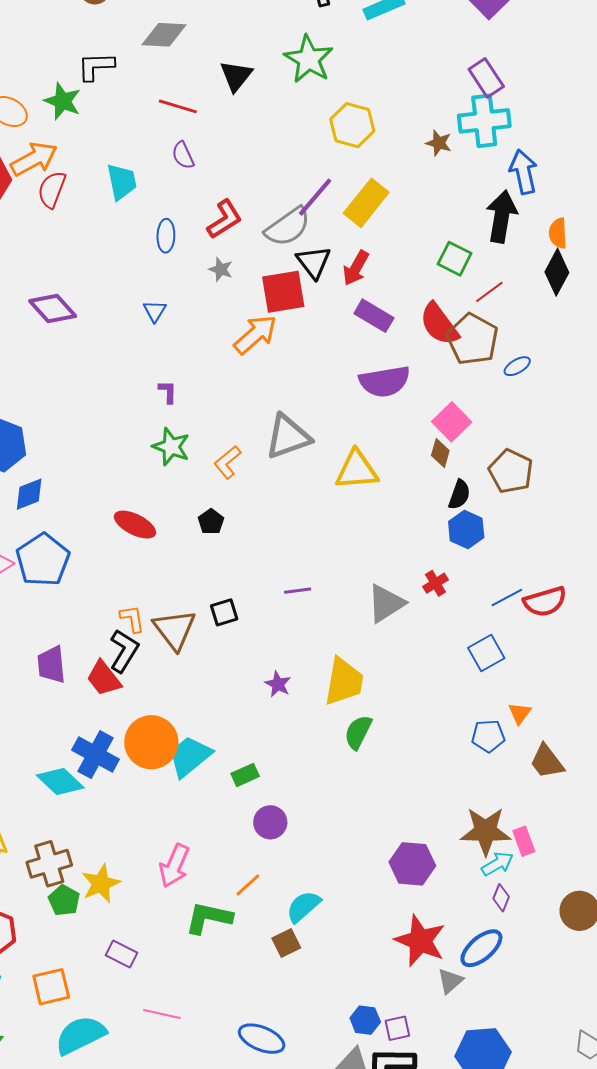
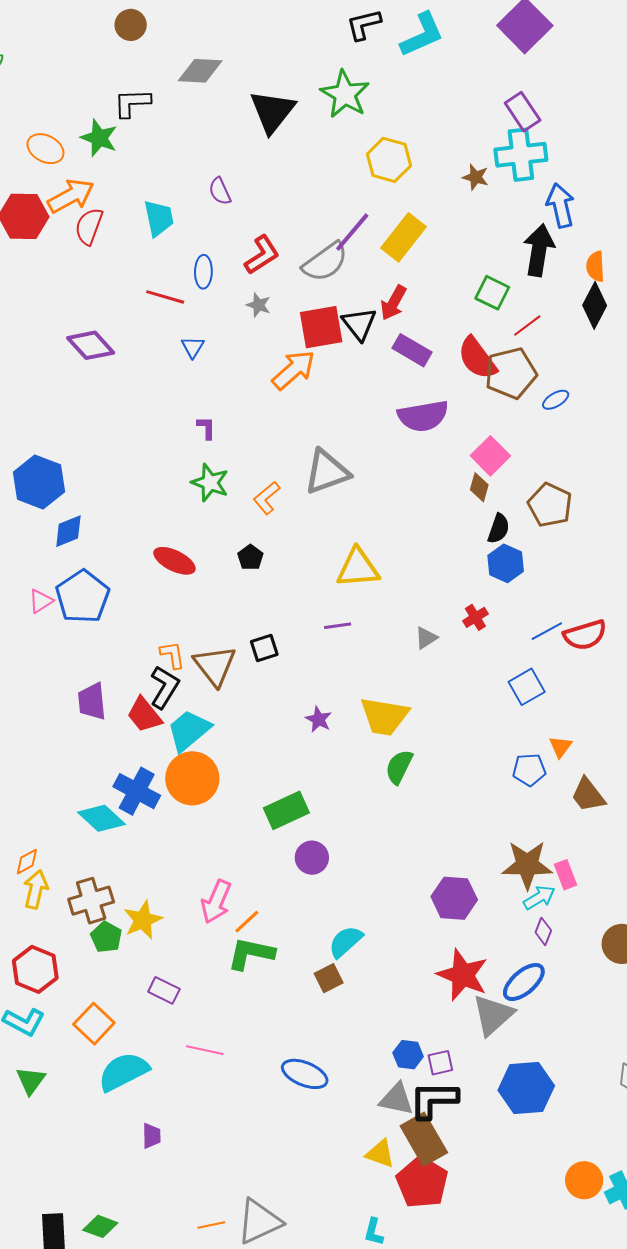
black triangle: (236, 76) -> (272, 111), size x1.4
red line: (178, 106) -> (165, 297), moved
black triangle: (314, 262) -> (359, 324), moved
brown pentagon: (473, 339) -> (511, 373), turned 30
yellow triangle: (357, 470) -> (358, 568), moved
gray triangle: (386, 603) -> (426, 638), size x0.6
yellow trapezoid: (344, 681) -> (384, 716), turned 90
cyan trapezoid: (190, 756) -> (189, 730), moved
green rectangle: (245, 775) -> (286, 810), size x1.6
orange line: (248, 885) -> (247, 922), moved
gray triangle: (450, 981) -> (493, 1015), size x1.6
orange square: (51, 987) -> (94, 1024), turned -33

